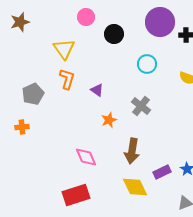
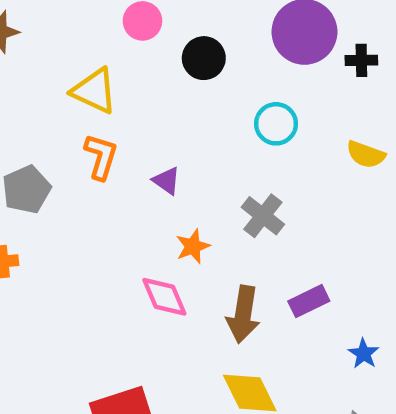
yellow triangle: (64, 49) -> (94, 91), turned -30
pink diamond: (86, 157) -> (164, 297), moved
purple rectangle: (162, 172) -> (309, 301), moved

